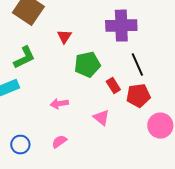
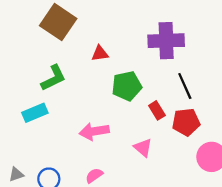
red triangle: (64, 37) -> (100, 53), turned 49
pink arrow: (59, 104) -> (94, 131), size x1.4

